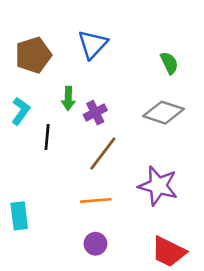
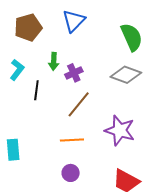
green semicircle: (169, 63) -> (132, 37), size x1.6

